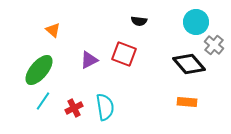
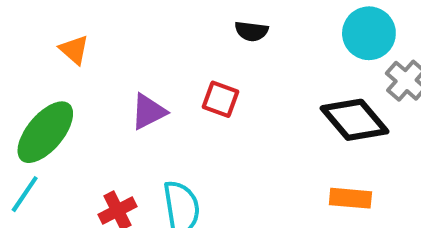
red square: (124, 54) -> (221, 99), size x0.7
cyan line: (43, 101) -> (25, 194), moved

